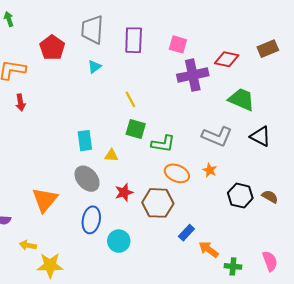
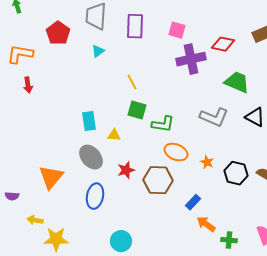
orange star: (210, 170) -> (207, 162), moved
blue rectangle: (186, 233) -> (193, 202), moved
cyan circle: (119, 241) -> (121, 241), moved

